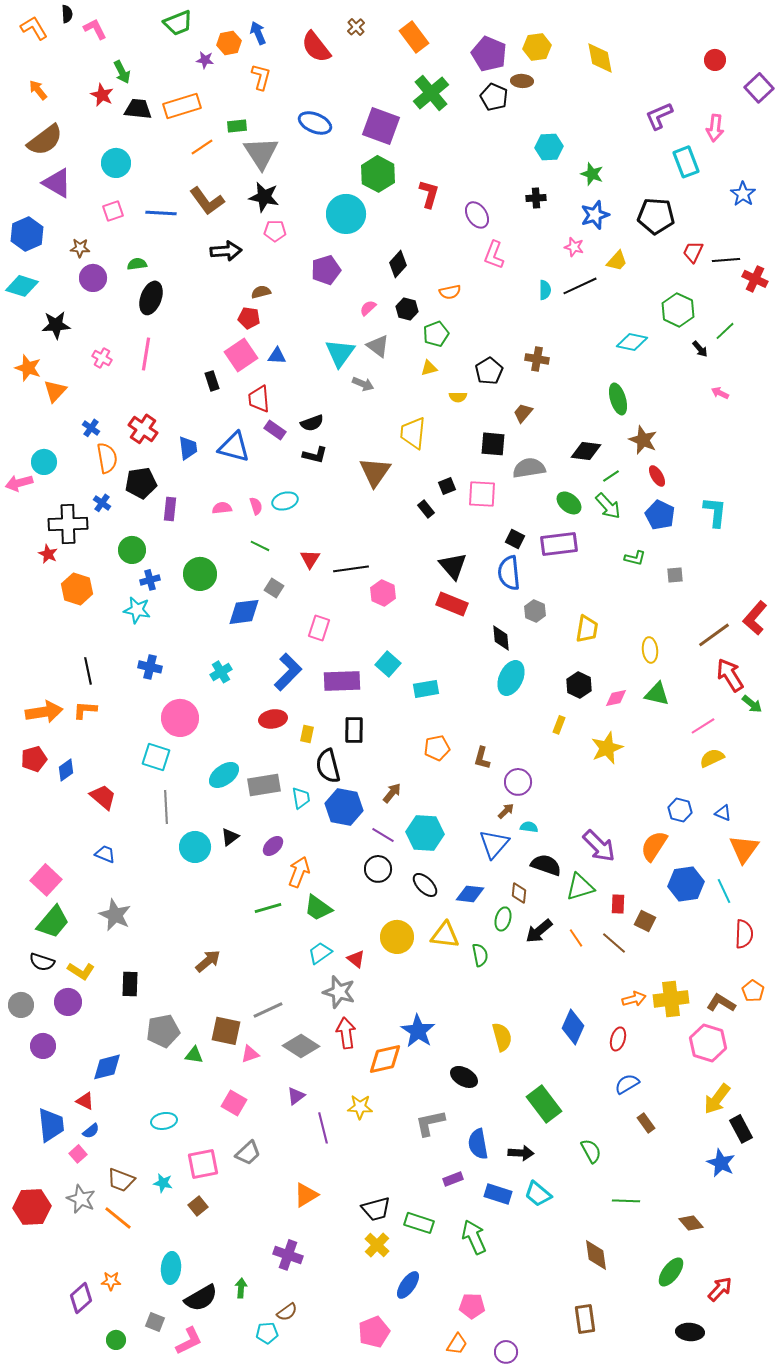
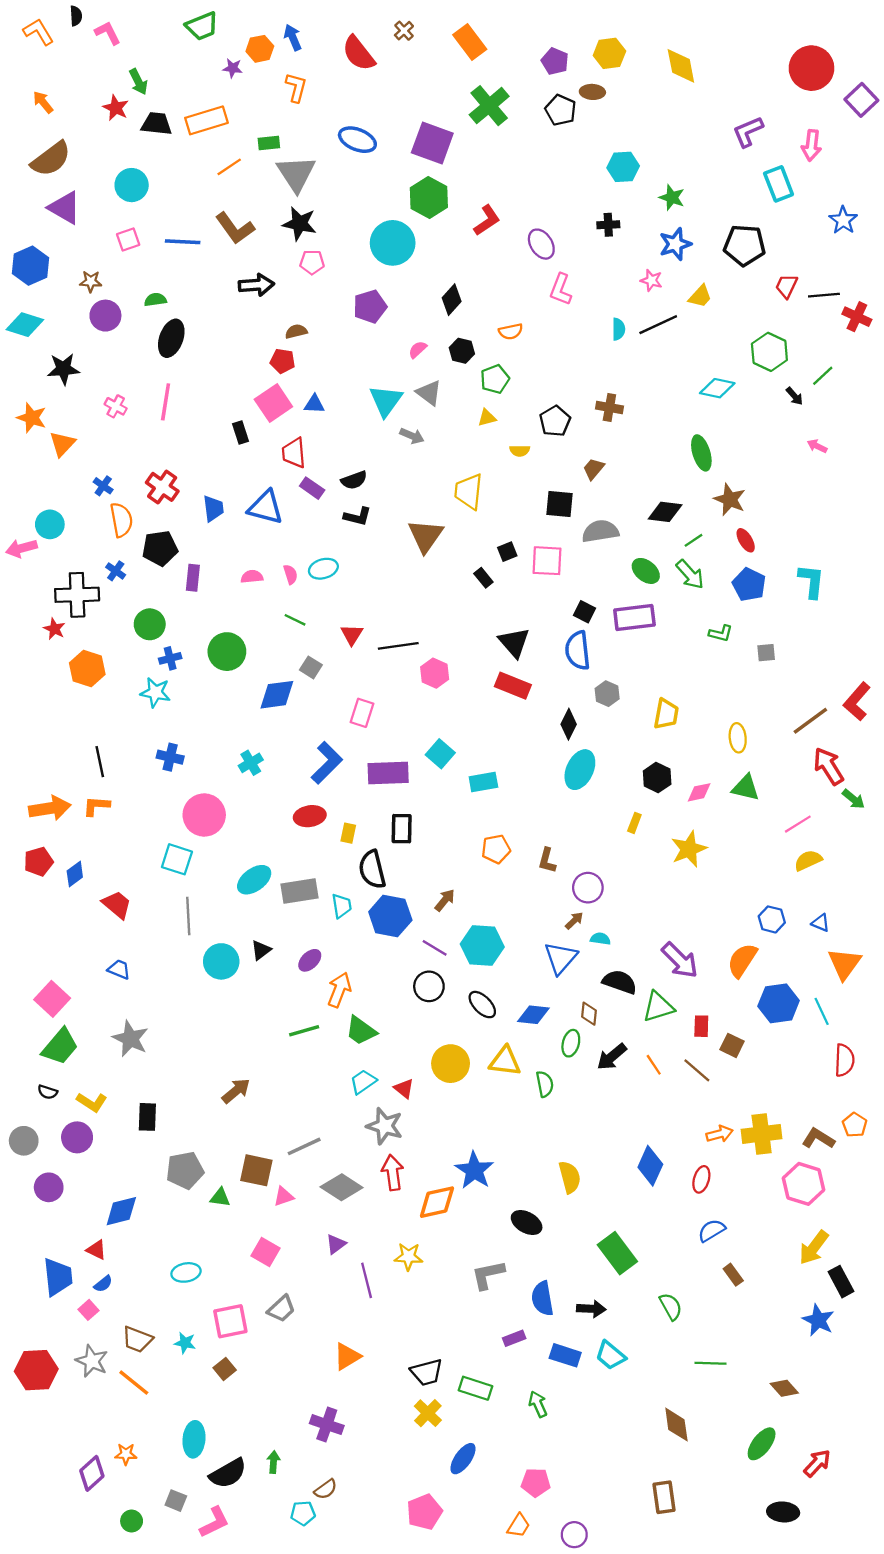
purple pentagon: (489, 54) -> (555, 61), size x0.7
red circle: (715, 60) -> (811, 68), size x1.8
red L-shape: (429, 194) -> (487, 220), turned 40
black diamond: (501, 638) -> (569, 724), turned 32
black semicircle: (42, 962) -> (48, 1092), size x0.7
green arrow: (474, 1237) -> (538, 1404), size x0.7

